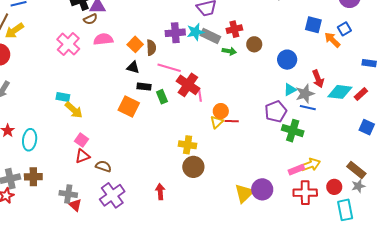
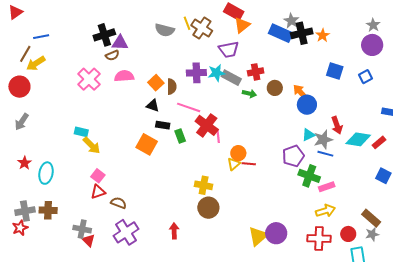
orange arrow: (332, 40) -> (301, 92), moved
pink rectangle: (296, 170) -> (327, 187), moved

